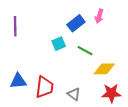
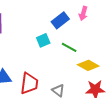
yellow diamond: (104, 69) -> (88, 65), turned 30

